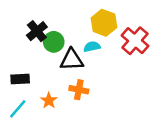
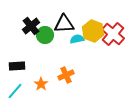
yellow hexagon: (104, 23) -> (93, 31), moved
black triangle: (72, 60) -> (64, 24), moved
orange cross: (79, 90) -> (66, 75), turned -35

